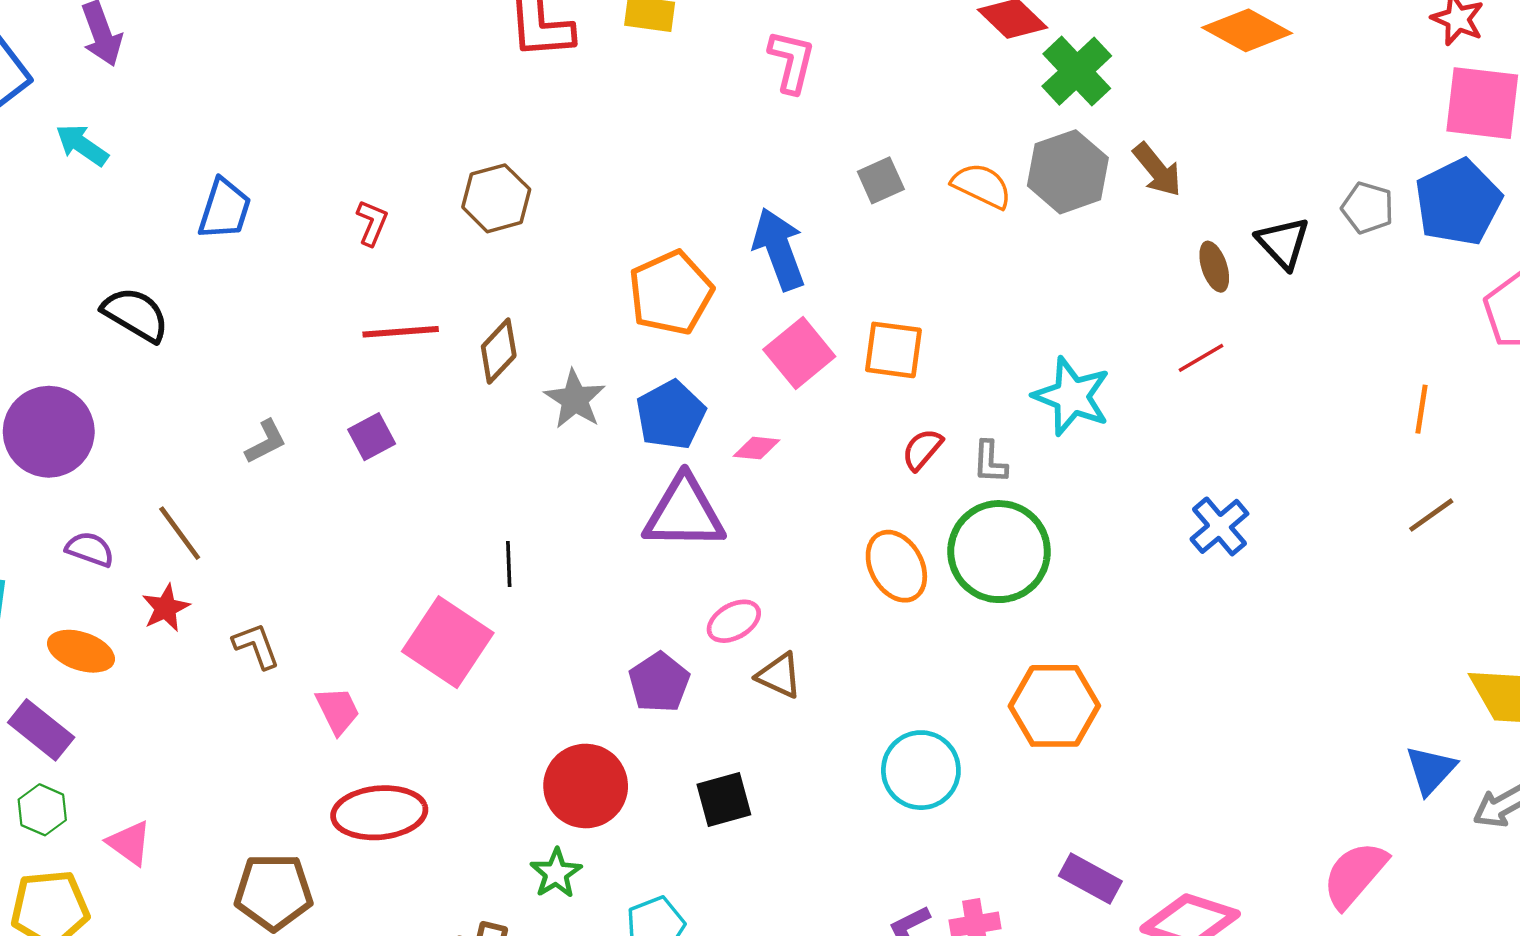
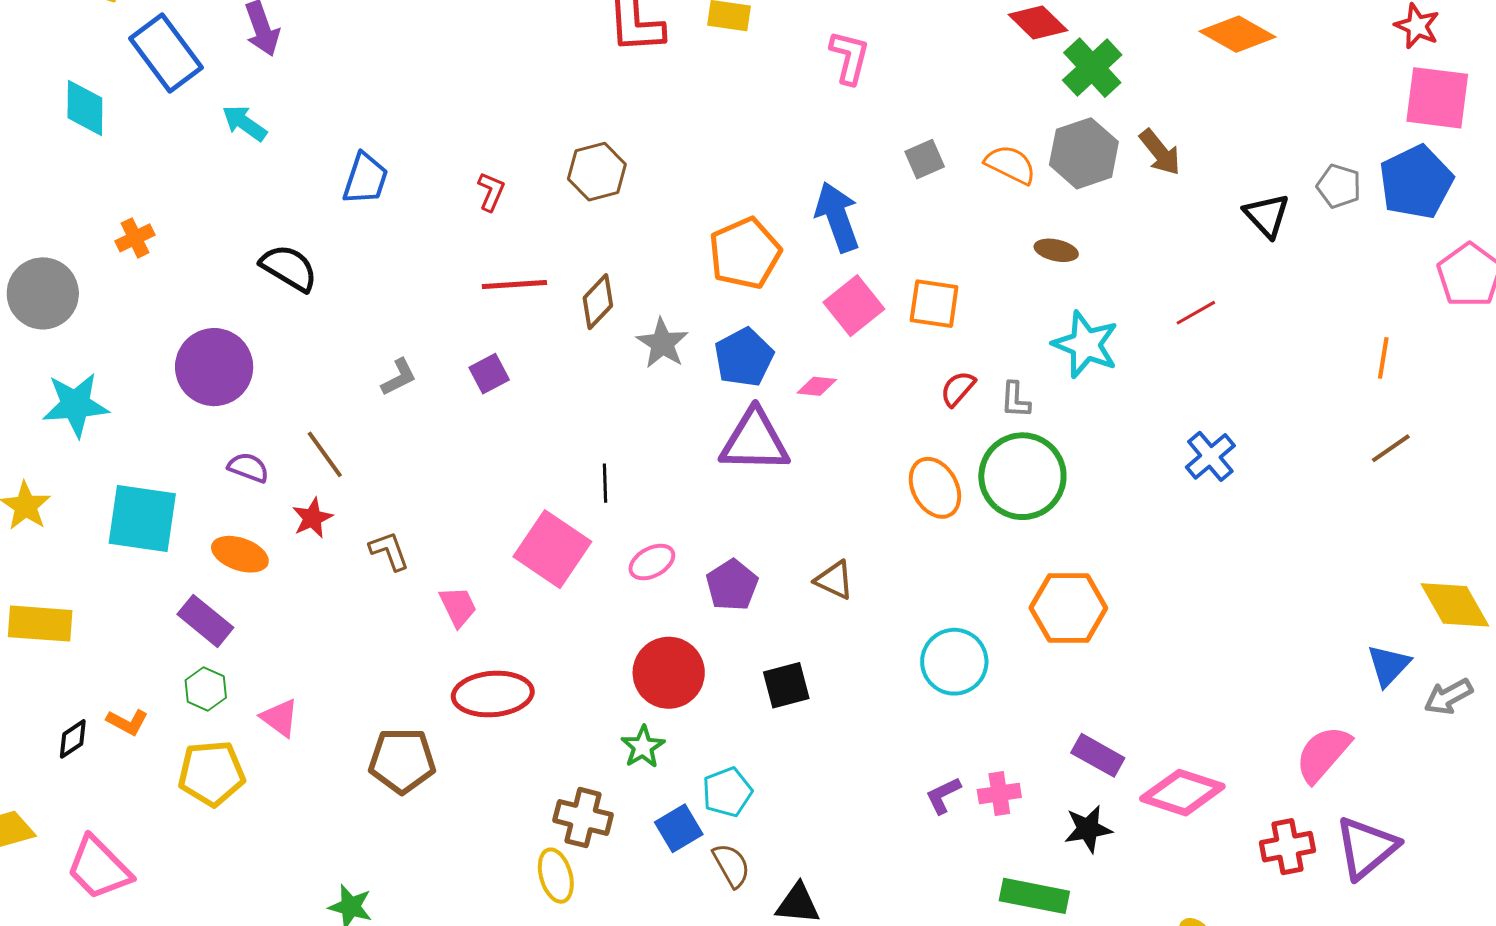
brown ellipse: (1214, 267) -> (1056, 250), moved, turned -60
pink ellipse: (734, 621) -> (652, 562), moved

